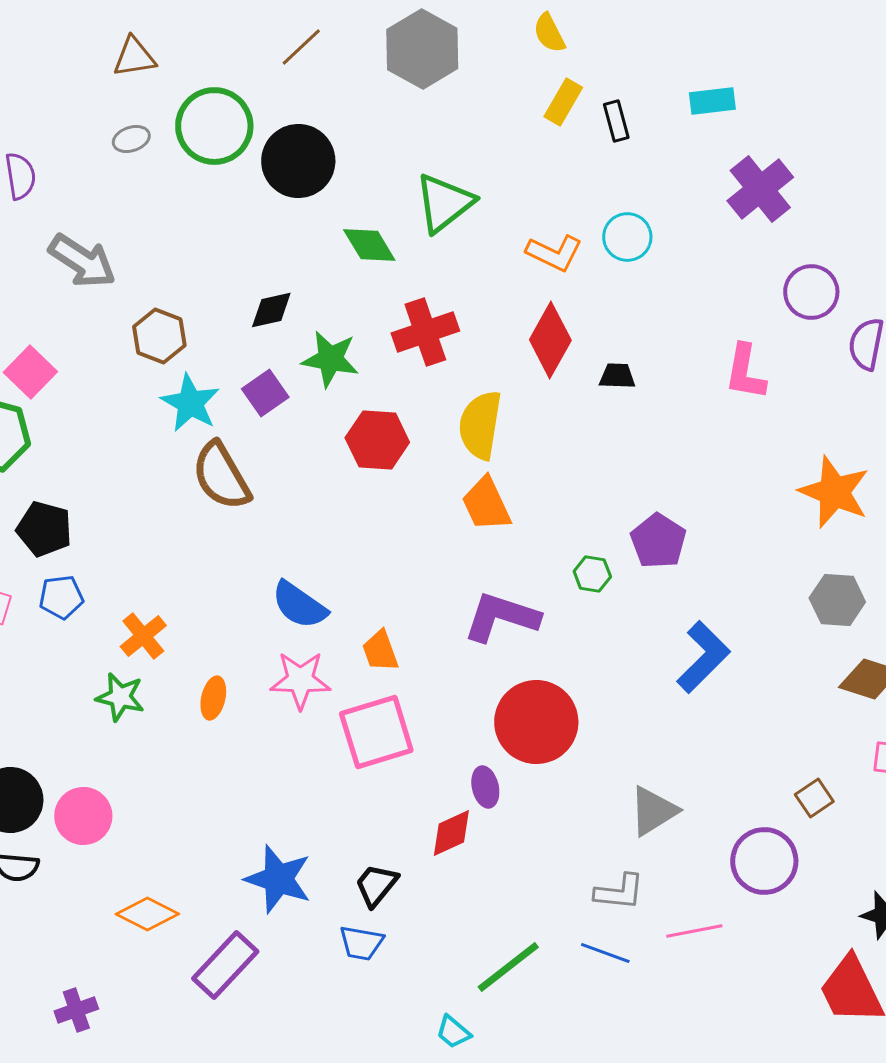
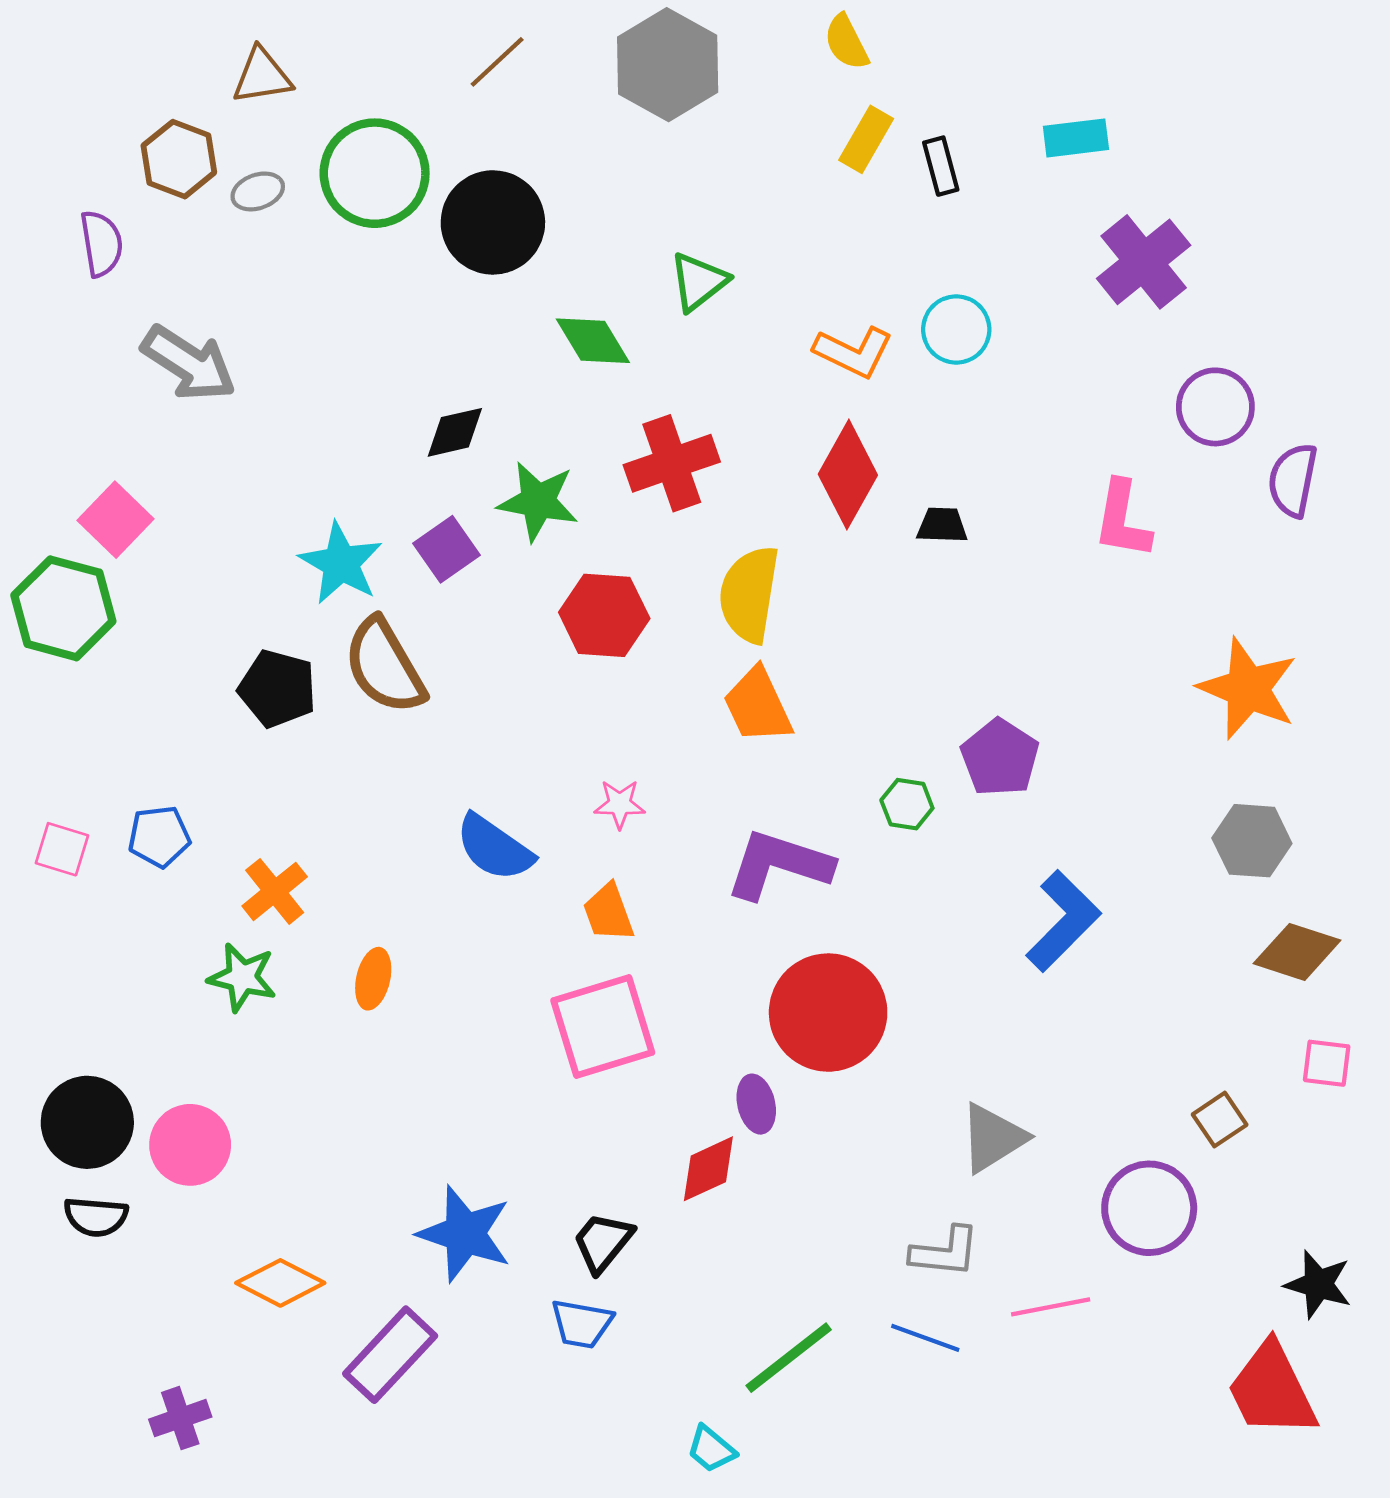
green triangle: (444, 203) -> (699, 282), size x0.7
brown hexagon: (159, 336) -> (179, 159), moved
black pentagon: (44, 529) -> (277, 689), moved
pink star: (300, 680) -> (620, 804), moved, size x0.6

